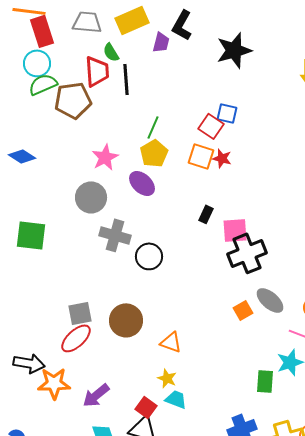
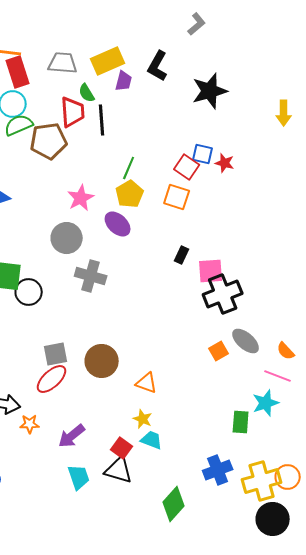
purple trapezoid: (161, 42) -> (124, 81), moved
red star: (222, 158) -> (225, 163), moved
black circle: (149, 256) -> (29, 292), moved
orange star: (54, 383) -> (30, 424), size x0.6

